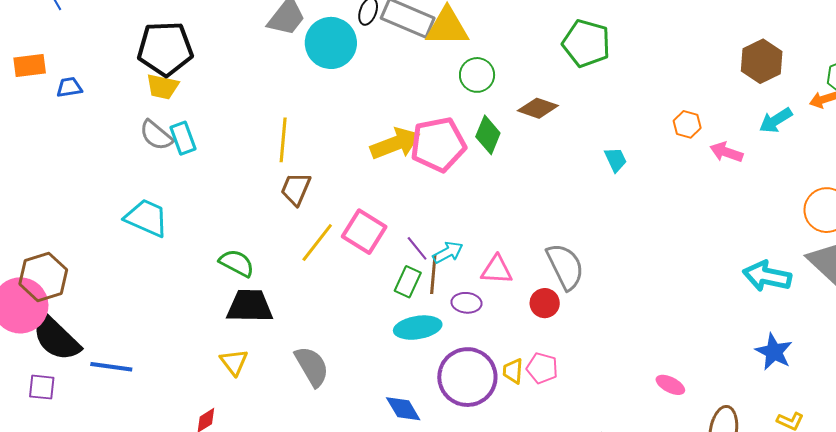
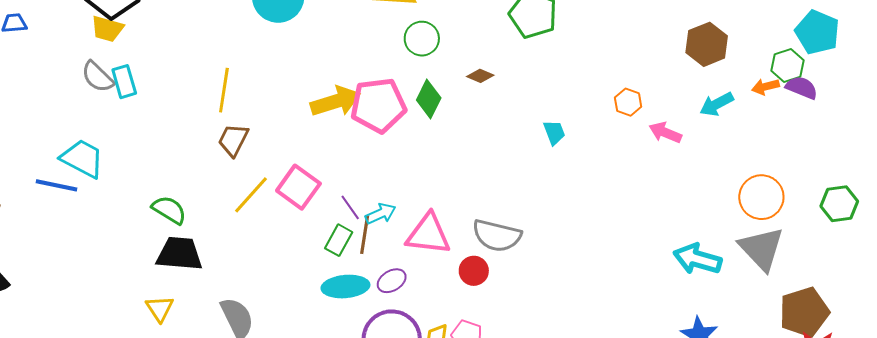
brown diamond: (538, 108) -> (480, 76), size x0.7
gray semicircle: (565, 266) -> (497, 236), turned 126
pink triangle: (497, 270) -> (428, 234), size x1.4
purple ellipse: (466, 303) -> (392, 281), moved, turned -40
blue line: (111, 367) -> (56, 185), moved

